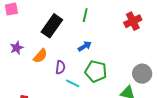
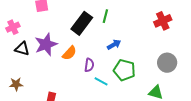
green line: (85, 15) -> (105, 16), moved
purple star: (17, 48) -> (46, 44), size x1.6
gray circle: (142, 74) -> (167, 63), moved

